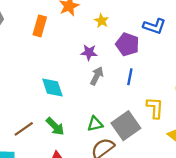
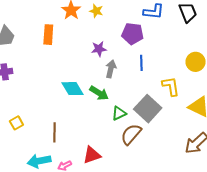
yellow star: (101, 21) -> (96, 11), moved
green arrow: (55, 126) -> (99, 93), moved
brown line: (24, 129) -> (55, 132), turned -42

